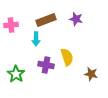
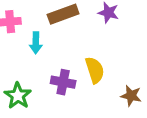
cyan arrow: (36, 39) -> (36, 43), moved

